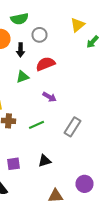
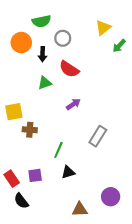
red semicircle: (46, 64) -> (69, 69), turned -126
purple arrow: (50, 97) -> (73, 104), turned -64
green line: (36, 125) -> (58, 150), moved, turned -42

